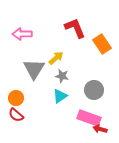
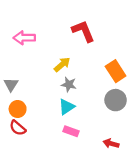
orange rectangle: (102, 44) -> (116, 71), moved
gray triangle: (34, 69) -> (11, 85), moved, size x0.6
gray circle: (94, 90) -> (116, 100), moved
pink rectangle: (89, 118) -> (71, 131), moved, size x0.6

